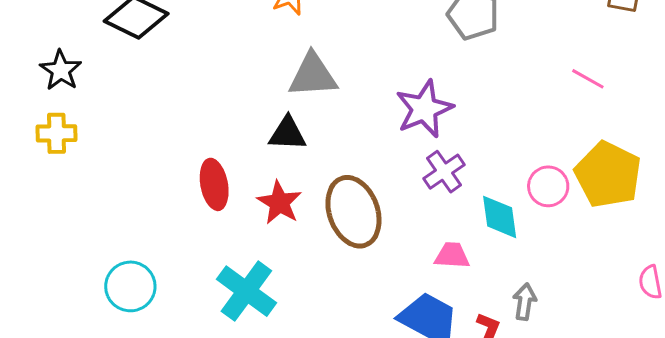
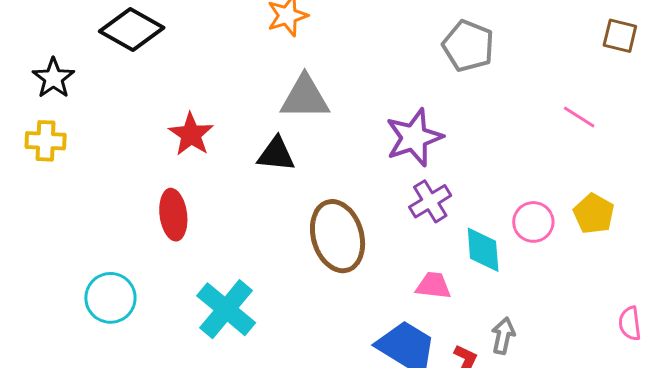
yellow pentagon: (608, 175) -> (594, 214), size x0.6
red ellipse: (214, 184) -> (173, 215), moved
red star: (279, 203) -> (191, 134), moved

